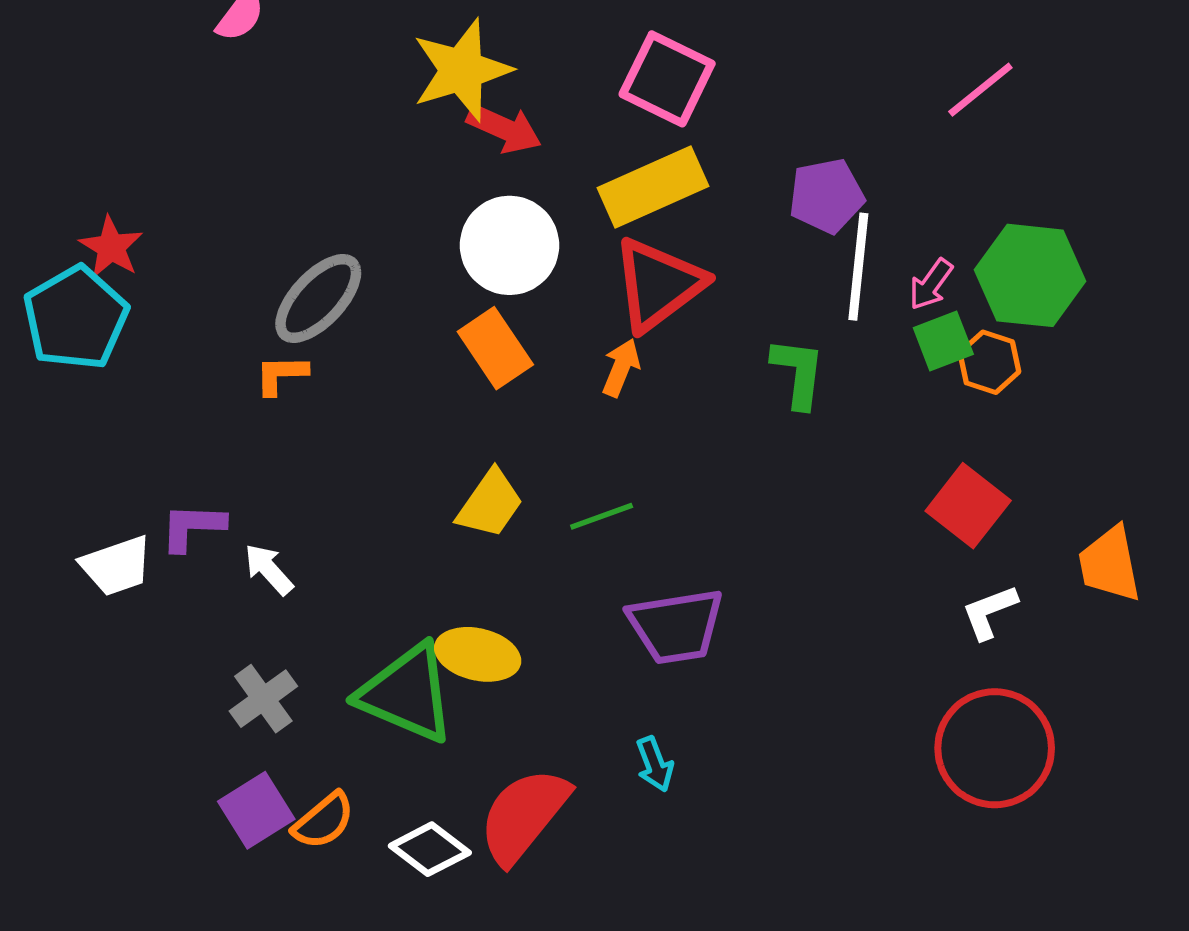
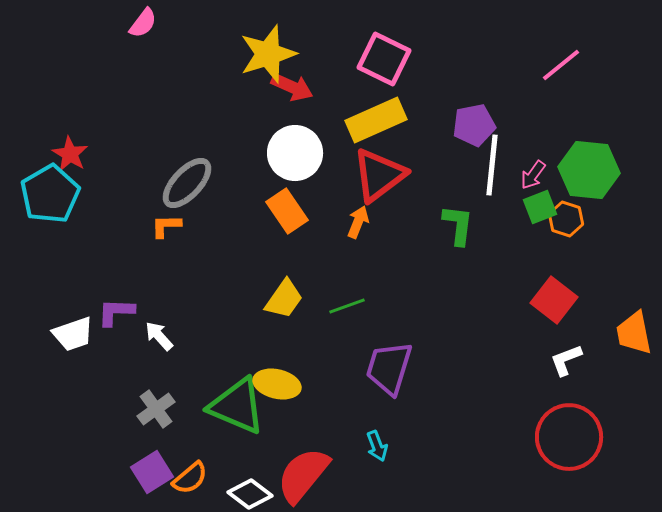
purple trapezoid: (676, 626) -> (389, 368), turned 116

